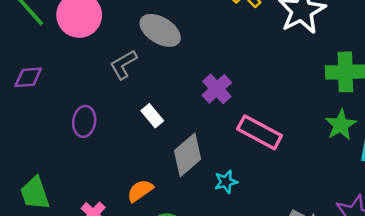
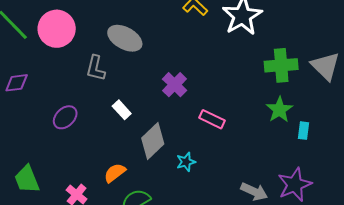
gray L-shape: (123, 64) -> (96, 68), turned -44
purple ellipse: (84, 121) -> (65, 117), turned 40
pink rectangle: (260, 132) -> (212, 119), size x0.7

